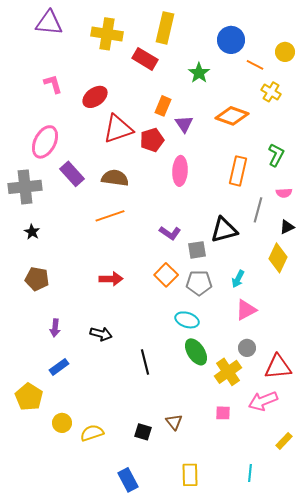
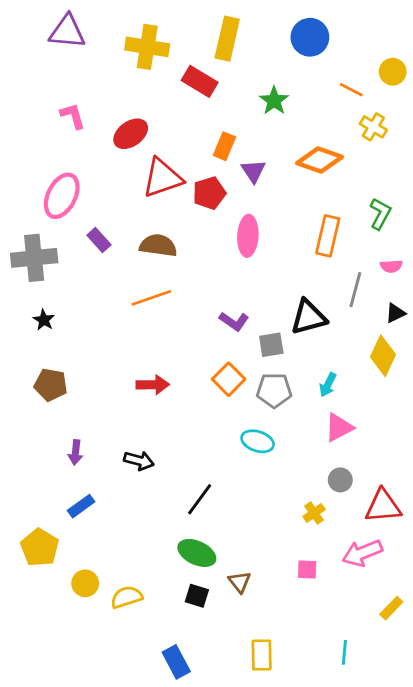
blue circle: (231, 40) -> (310, 37), moved
purple rectangle: (72, 174) -> (99, 240), size x0.7
green ellipse: (196, 352) -> (197, 553), moved, turned -32
black line: (145, 362) -> (200, 499), turned 50
yellow cross: (228, 372) -> (314, 513), size x0.6

